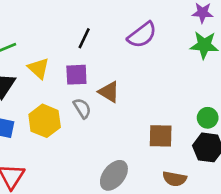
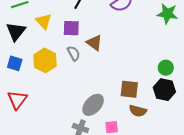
brown square: (161, 136) -> (129, 89), moved

